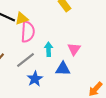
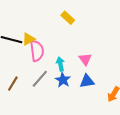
blue triangle: (63, 69) -> (87, 81), moved
blue star: (35, 79) -> (63, 80), moved

